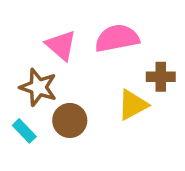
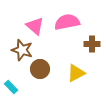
yellow triangle: (133, 105) -> (76, 73), moved
cyan rectangle: (24, 131) -> (11, 87), moved

